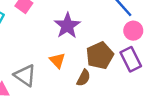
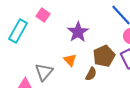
gray triangle: (25, 75) -> (44, 72), turned 36

